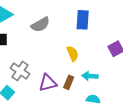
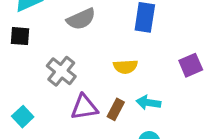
yellow semicircle: (73, 54) -> (125, 67), turned 105
gray cross: (20, 71) -> (61, 71), moved

